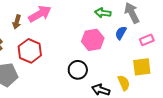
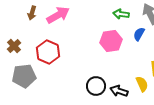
brown arrow: (17, 22) -> (32, 13), moved
black circle: (78, 70) -> (96, 86), moved

